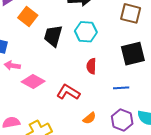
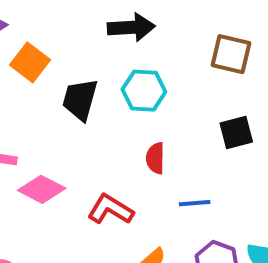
black square: (133, 54) -> (236, 133), size x0.7
blue line: (121, 88) -> (195, 203), moved

